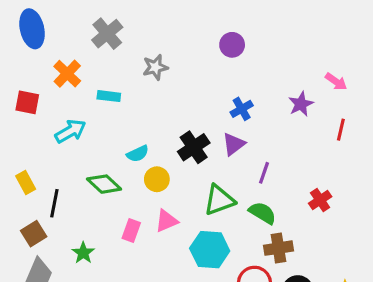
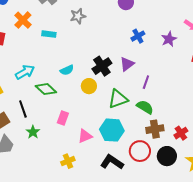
blue cross: (242, 109) -> (138, 36), moved
cyan arrow: (70, 131) -> (25, 72), moved
yellow circle: (157, 179) -> (89, 86), moved
red cross: (320, 200) -> (181, 133), moved
black line: (54, 203) -> (23, 109), moved, turned -30
pink triangle: (166, 221) -> (85, 136), moved

